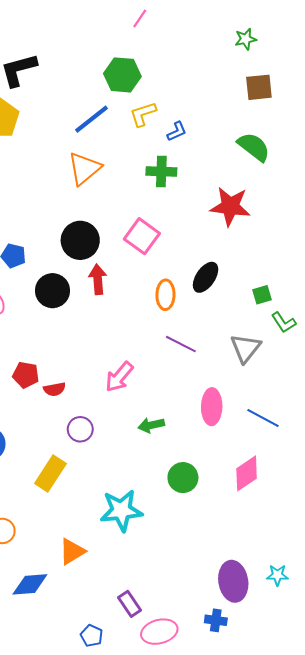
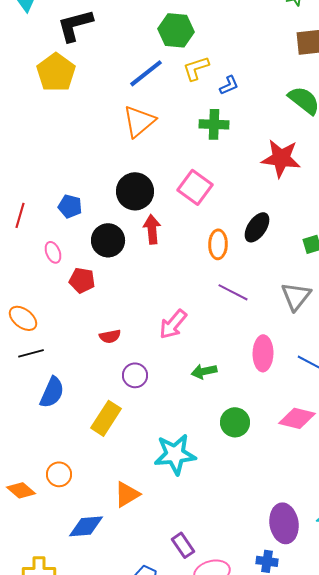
red pentagon: (26, 375) -> (82, 280), moved
pink diamond: (247, 473) -> (297, 418), turned 48

